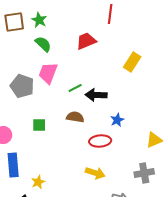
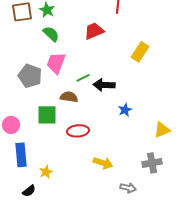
brown semicircle: (75, 117) -> (69, 97), moved
green square: (39, 125) -> (47, 115), size x1.5
red ellipse: (100, 141) -> (78, 131), moved

